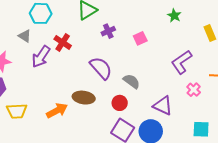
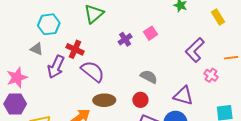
purple cross: (108, 31) -> (125, 39), moved
purple semicircle: (101, 68) -> (93, 71), moved

